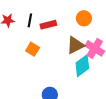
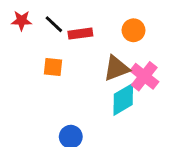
black line: (30, 20) -> (54, 24), turned -64
orange square: (33, 49) -> (53, 67), turned -32

